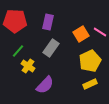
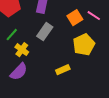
yellow rectangle: (90, 84) -> (63, 70), moved
purple semicircle: (45, 85) -> (19, 72), moved

